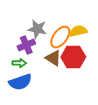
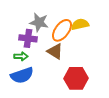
purple cross: (26, 45) -> (28, 38), turned 30
red hexagon: (73, 57) -> (76, 78), moved

